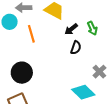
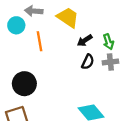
gray cross: (99, 72) -> (110, 62), moved, turned 32

